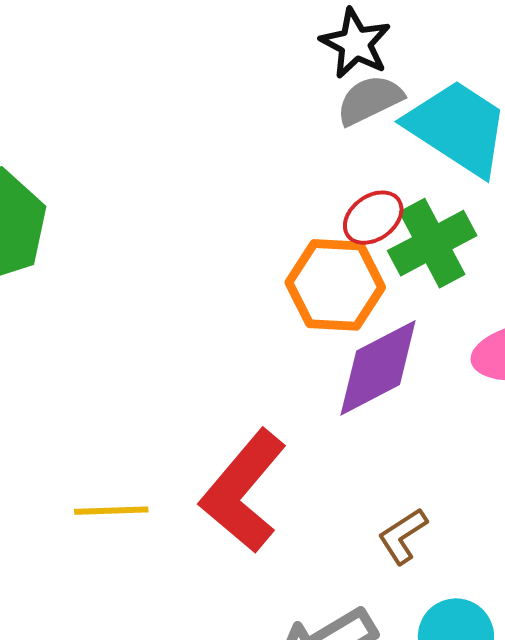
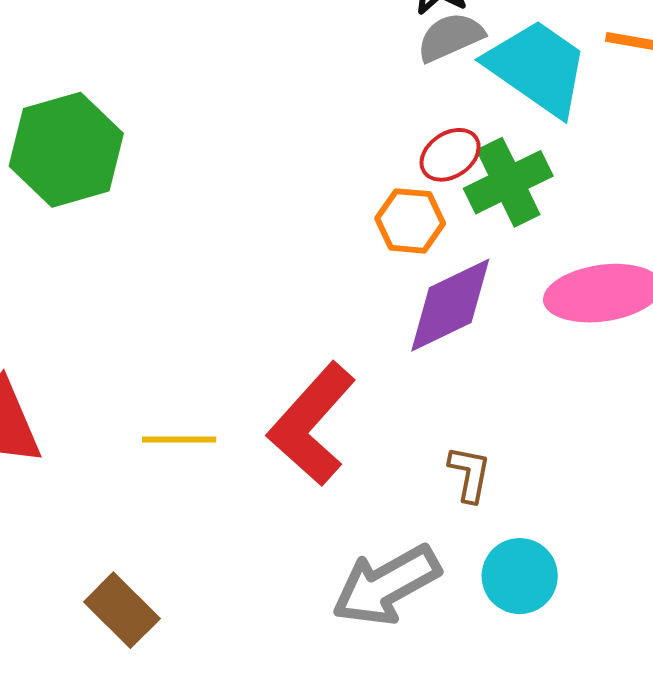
orange hexagon: (335, 285) -> (410, 221), size x0.7
brown L-shape: (403, 536) -> (470, 474), turned 132

